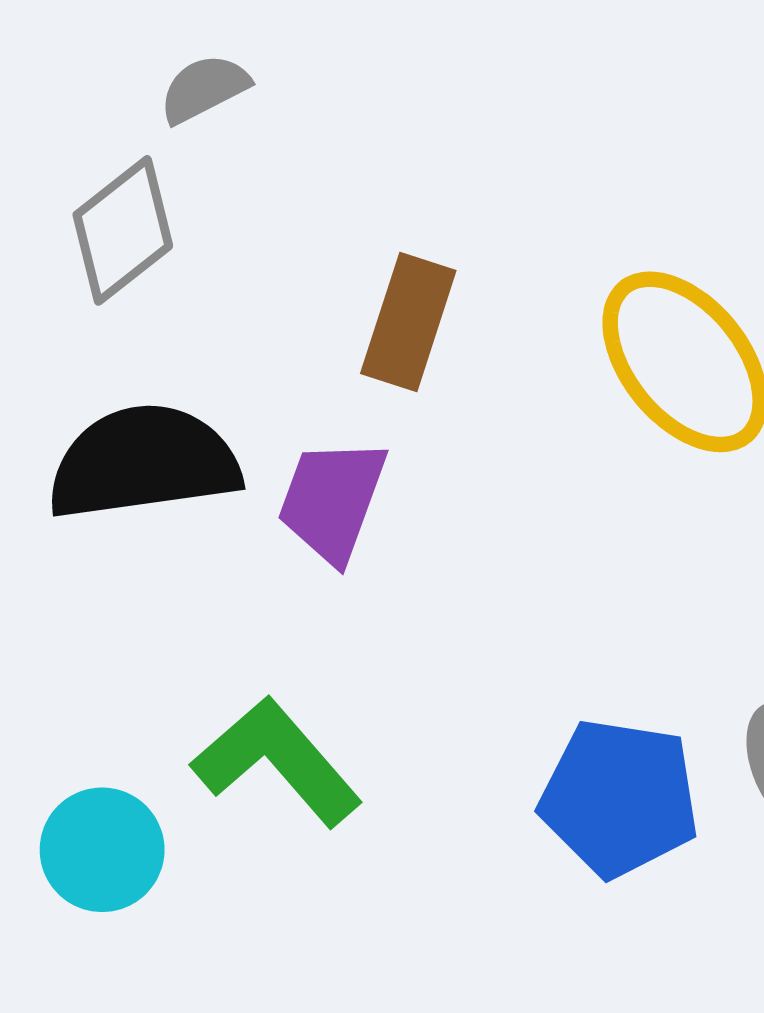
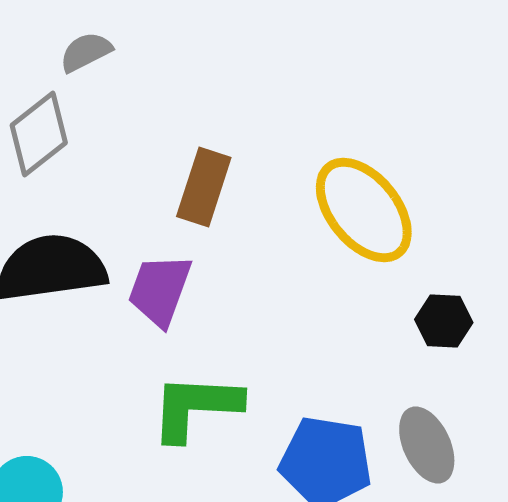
green L-shape: (277, 762) -> (196, 407), moved, turned -46

